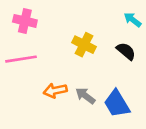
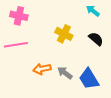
cyan arrow: (133, 20) -> (93, 11), moved

